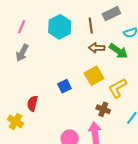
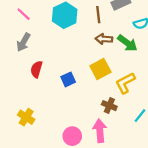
pink line: (22, 27) -> (24, 14), turned -72
red semicircle: (32, 103) -> (36, 69), moved
yellow cross: (15, 122) -> (26, 117), moved

